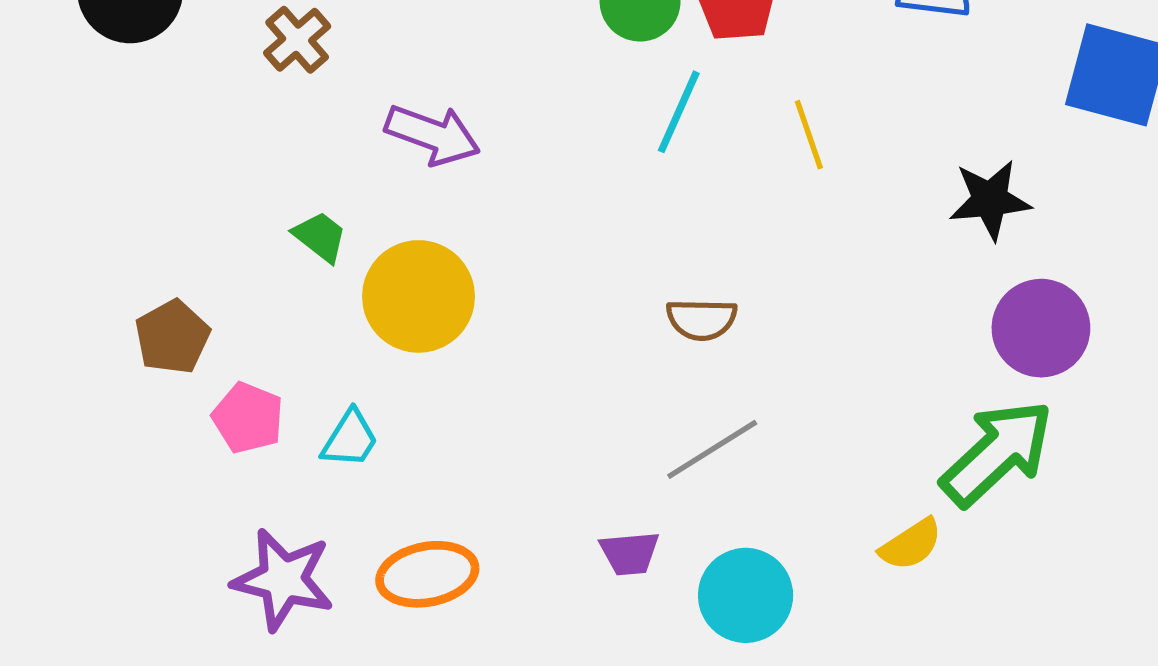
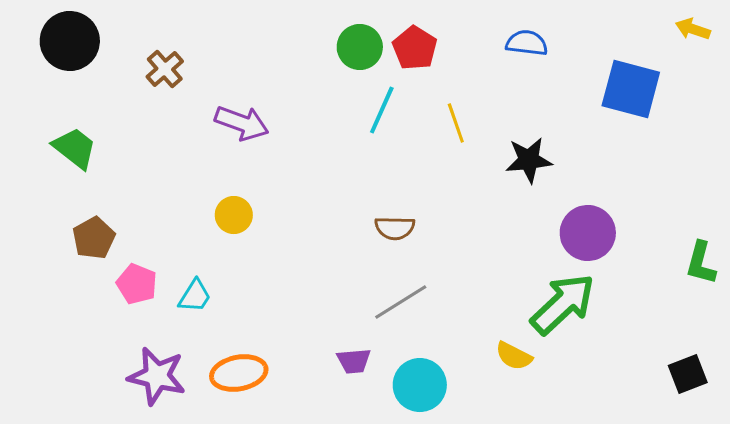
black star: (990, 200) -> (529, 160), moved
green trapezoid: (320, 237) -> (75, 148), moved, size x1.4
yellow circle: (418, 296) -> (234, 215), size x0.6
yellow semicircle: (911, 544) -> (514, 356), turned 60

